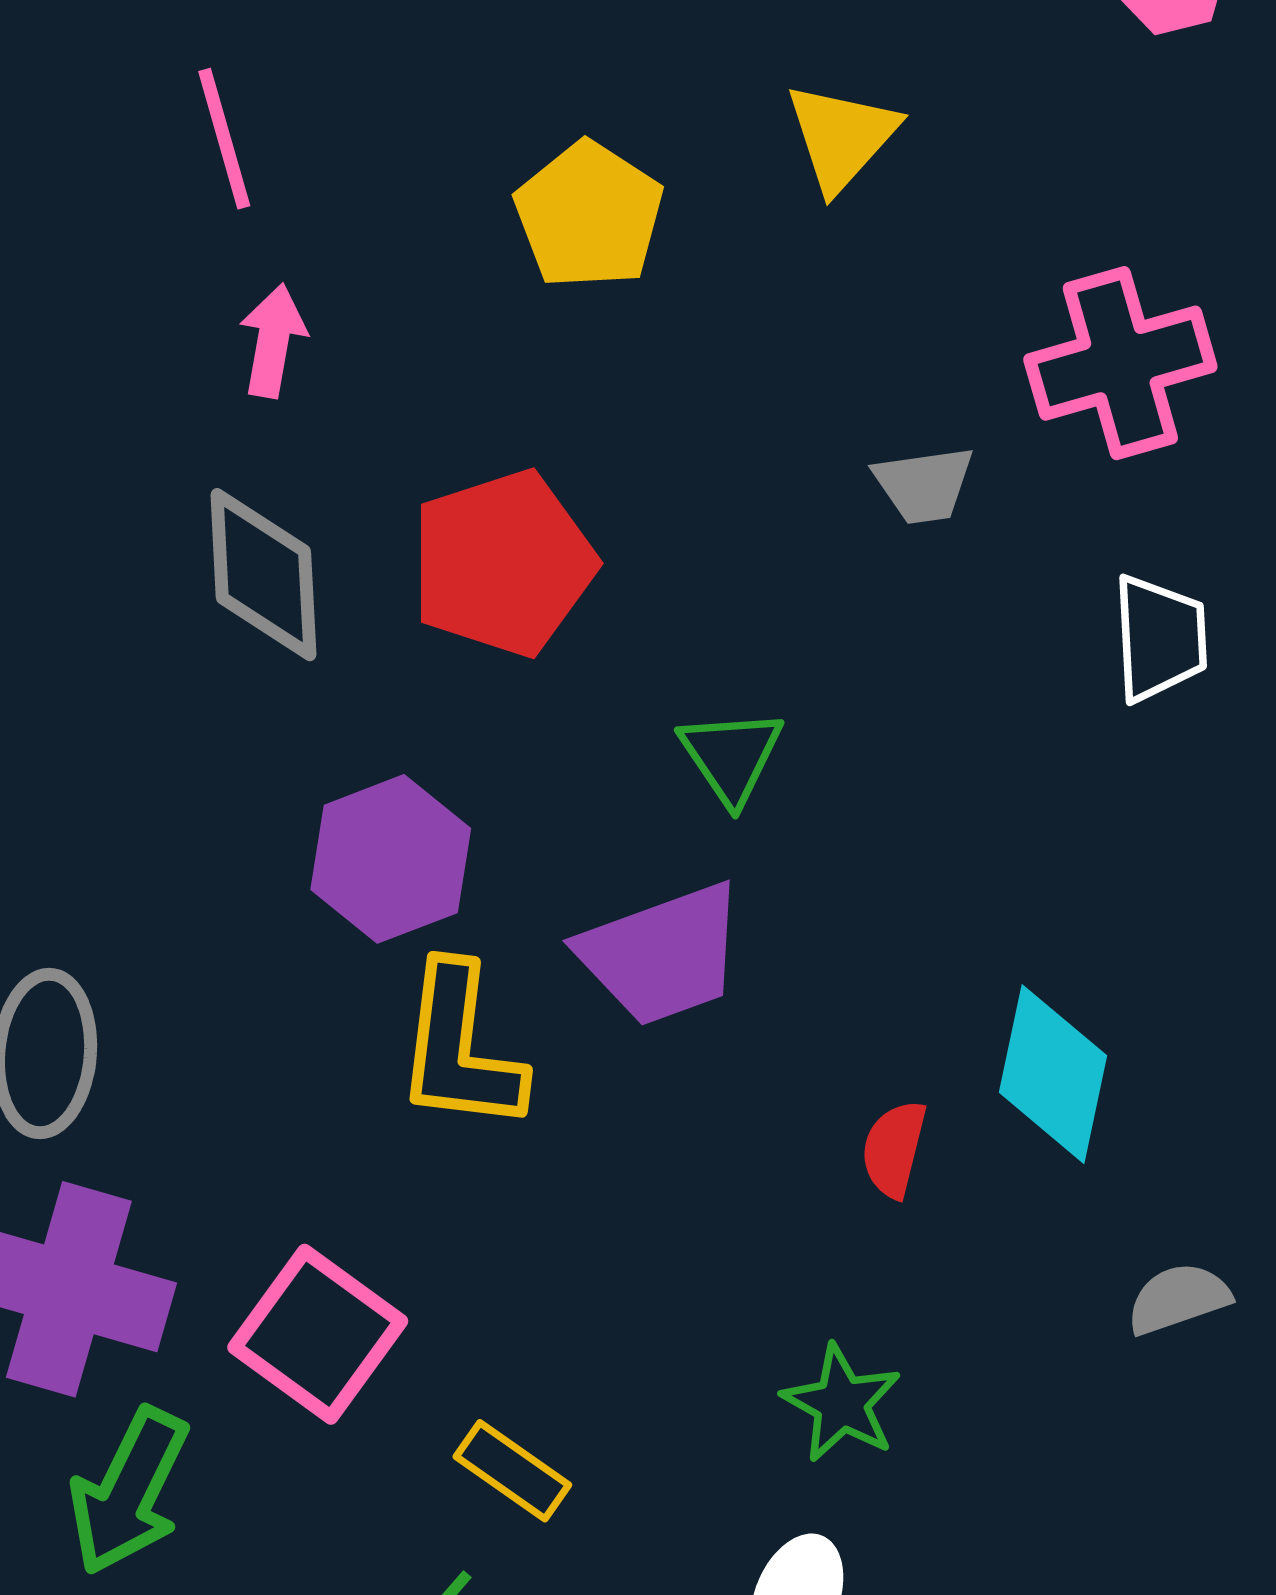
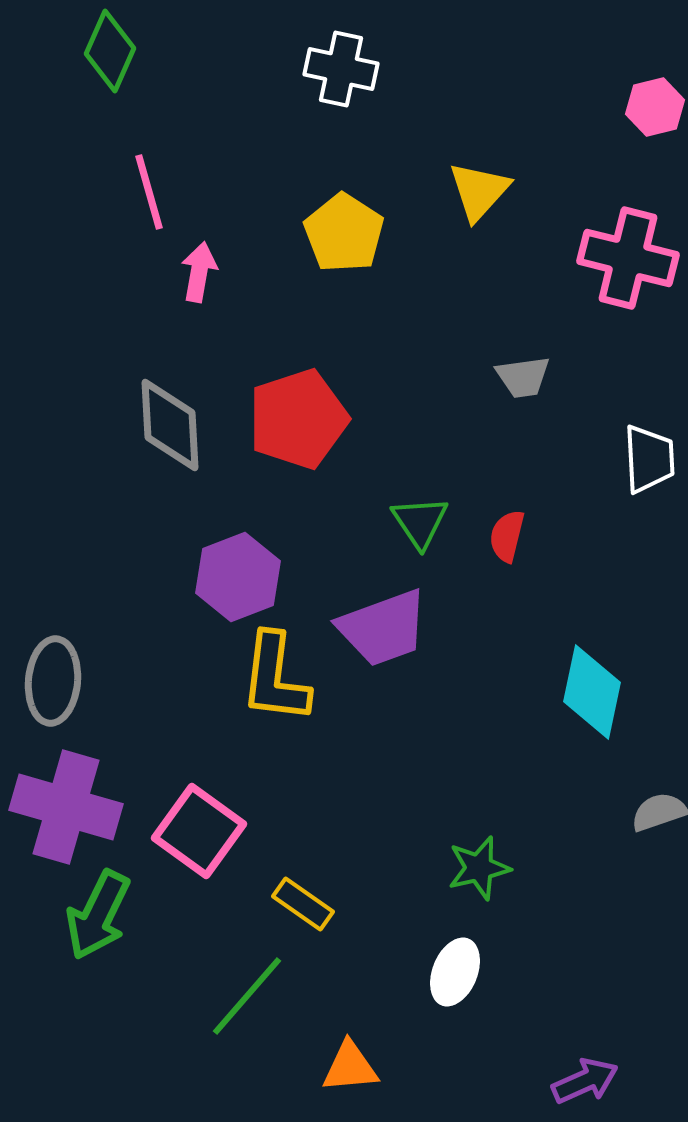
pink arrow: (273, 341) -> (199, 272), moved
pink cross: (1120, 363) -> (628, 258), moved, turned 30
red semicircle: (894, 1149) -> (507, 536), moved
green star: (842, 1403) -> (479, 868), turned 30

